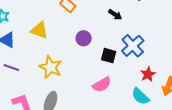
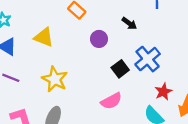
purple circle: (84, 38) -> (99, 39), moved
black square: (109, 56) -> (120, 69), turned 35

